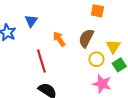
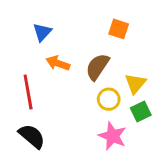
blue triangle: (31, 21) -> (42, 32), moved
orange arrow: (59, 39) -> (58, 63), turned -42

